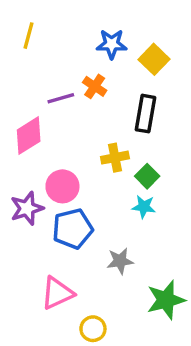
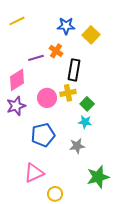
yellow line: (29, 36) -> (17, 21), turned 49
black rectangle: (145, 114) -> (74, 70), moved
pink circle: (62, 186) -> (47, 98), moved
purple star: (27, 208) -> (16, 106), moved
gray star: (120, 261) -> (77, 146), moved

